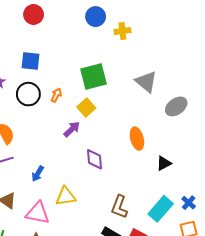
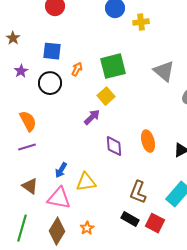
orange arrow: (56, 95) -> (77, 69), moved
orange ellipse: (137, 139) -> (148, 141), moved
blue arrow: (38, 174) -> (61, 170), moved

